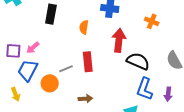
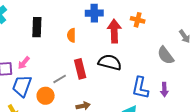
red arrow: (119, 40) -> (114, 31), moved
black semicircle: (138, 61) -> (110, 62), moved

